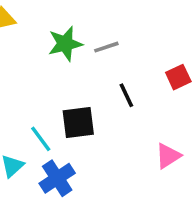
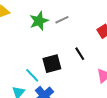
black line: (126, 95) -> (80, 54), moved

